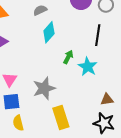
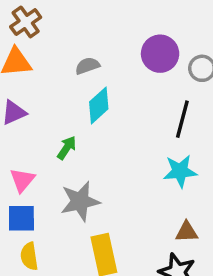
green arrow: (68, 57) -> (67, 148), moved
cyan star: (88, 67) -> (180, 171), moved, turned 30

